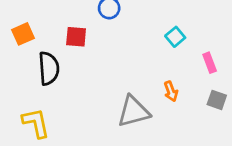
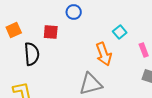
orange arrow: (171, 91) -> (104, 54), moved, size x1.6

